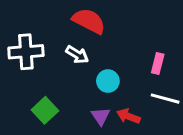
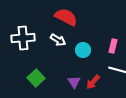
cyan circle: (108, 81) -> (83, 50), moved
red arrow: (128, 116) -> (93, 82), turned -70

